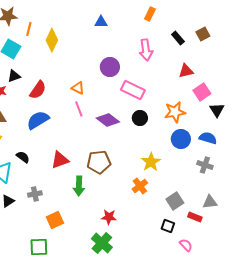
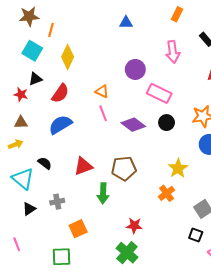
yellow diamond: (52, 40) -> (68, 57), moved

